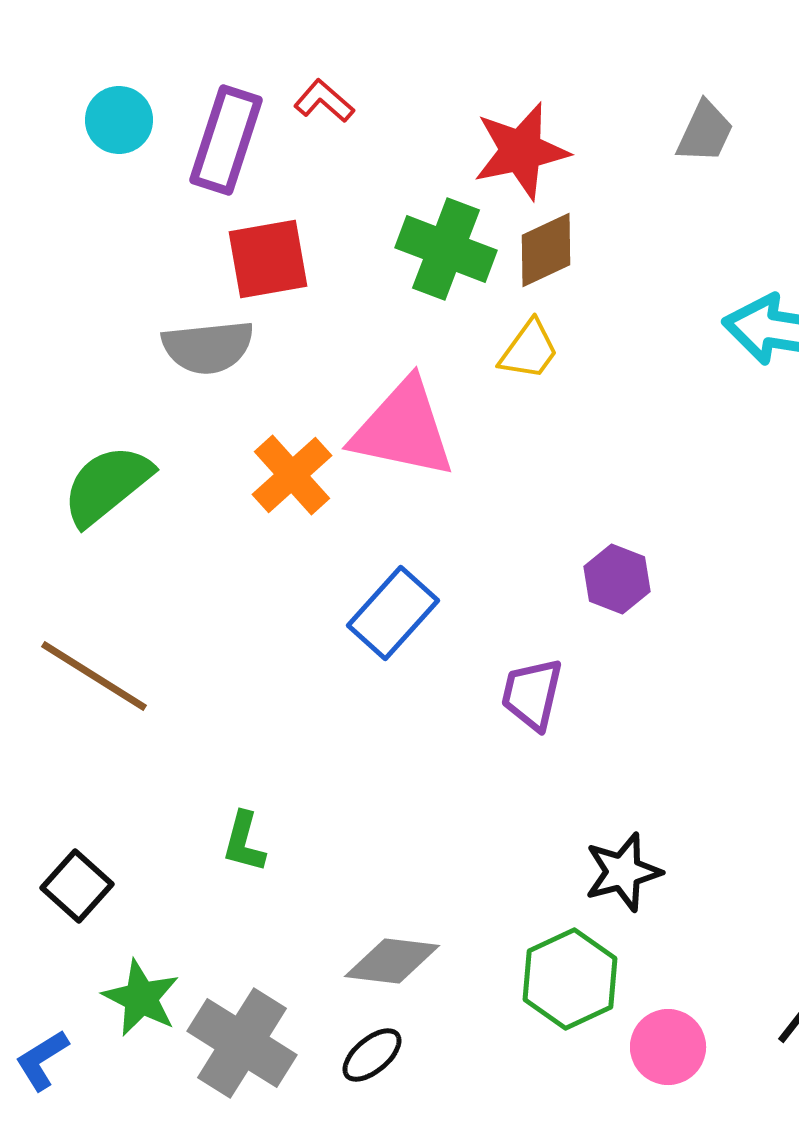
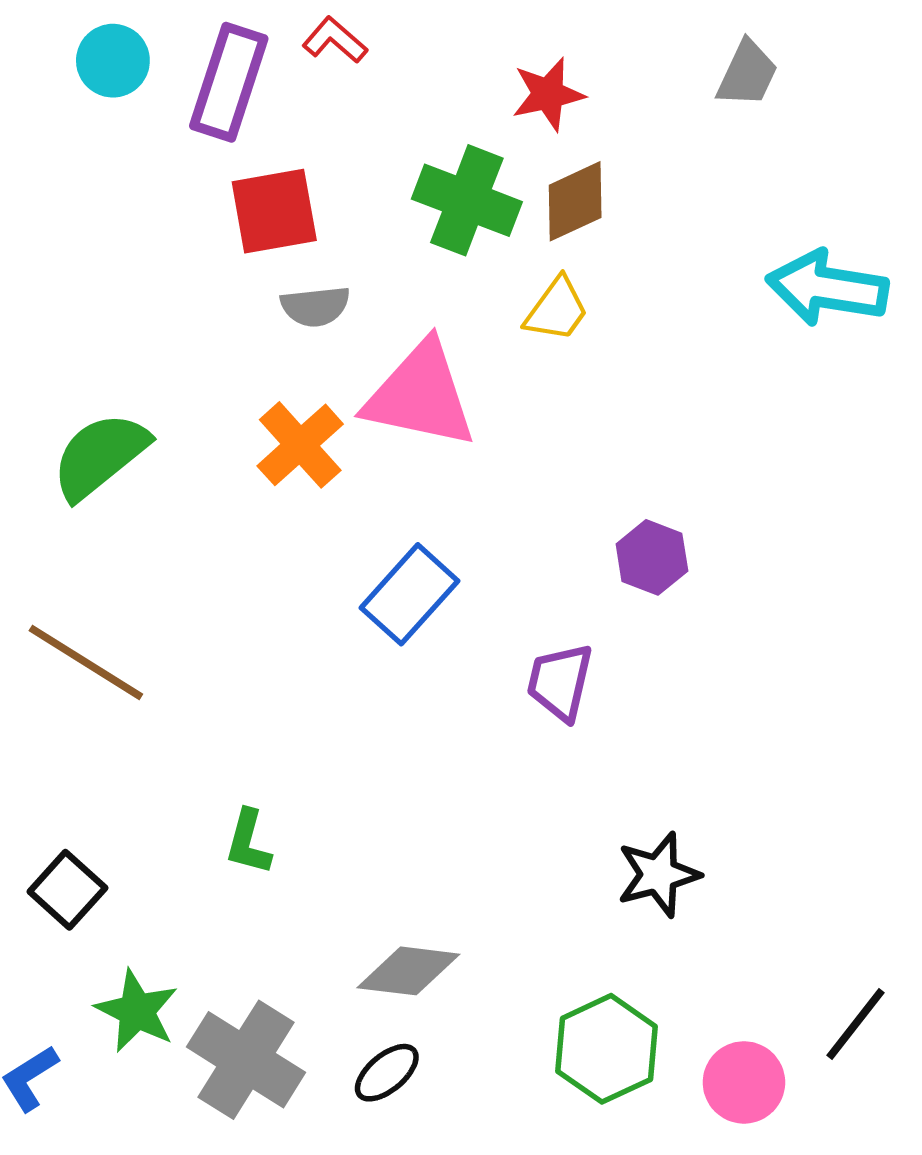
red star: (521, 151) -> (548, 94), size x0.7
gray semicircle: (208, 347) -> (315, 306), moved, size x0.7
green hexagon: (570, 979) -> (606, 1049), moved
pink circle: (668, 1047) -> (744, 1082), moved

